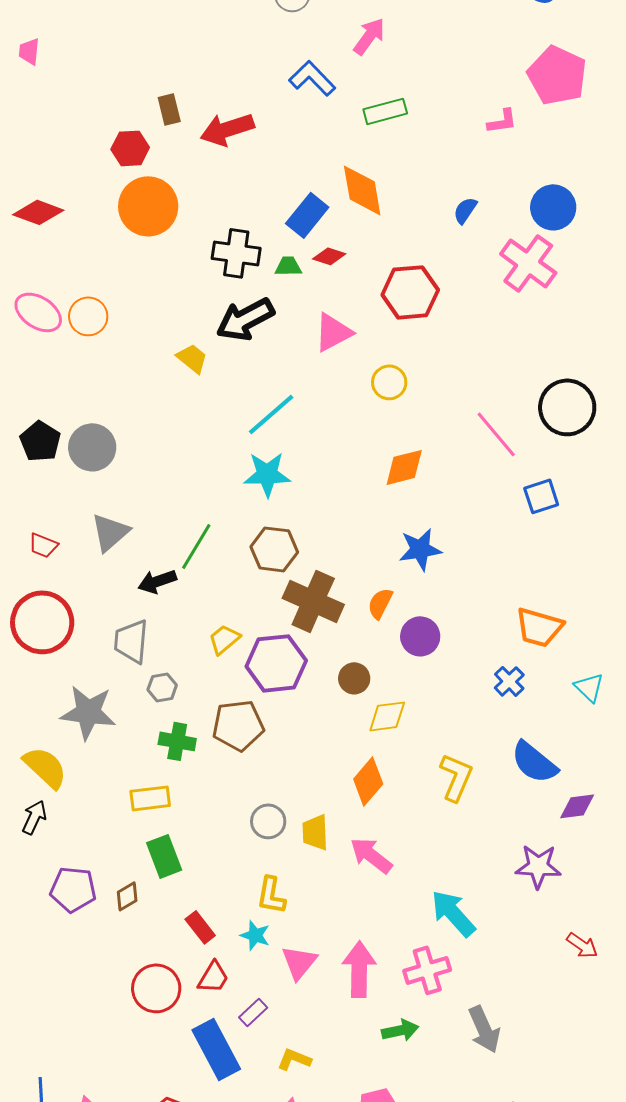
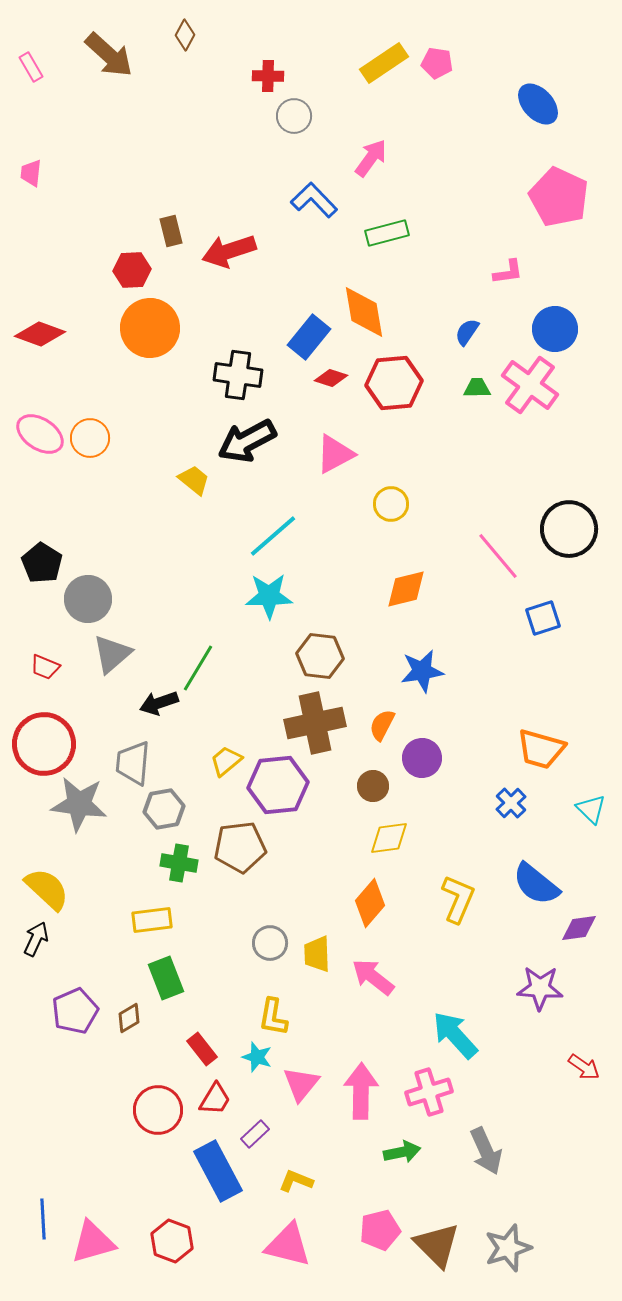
pink L-shape: (502, 121) -> (508, 272), moved
green trapezoid: (288, 266) -> (477, 388), moved
red hexagon: (410, 292) -> (394, 383), moved
gray circle: (92, 447) -> (88, 599), moved
brown hexagon: (274, 549) -> (320, 656), moved
brown cross: (313, 601) -> (315, 723), turned -36
brown circle: (354, 678) -> (373, 786), moved
gray hexagon: (162, 687) -> (164, 809), size x1.4
gray star: (88, 712) -> (79, 804), moved
purple pentagon: (73, 889) -> (75, 1011), turned -30

